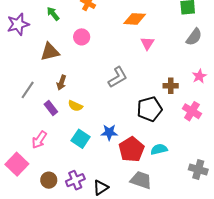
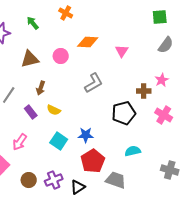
orange diamond: (135, 19) -> (88, 42), moved
pink circle: (82, 37) -> (61, 56), moved
pink star: (199, 76) -> (162, 80), moved
red pentagon: (131, 149) -> (93, 161), moved

